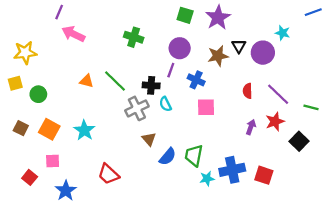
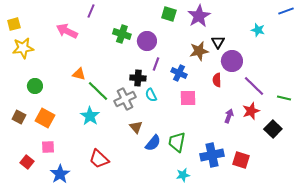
purple line: (59, 12) -> (91, 11), moved
purple circle: (180, 48) -> (147, 41), moved
purple circle: (263, 53) -> (232, 61), moved
green line: (115, 81) -> (98, 91), moved
yellow square: (15, 83) -> (14, 24), moved
red semicircle: (248, 91) -> (217, 80), moved
cyan star: (84, 130) -> (90, 116), moved
cyan star: (207, 179) -> (183, 175), moved

